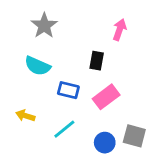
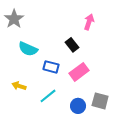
gray star: (44, 26) -> (14, 19), moved
black rectangle: (97, 61) -> (72, 45), turned -48

